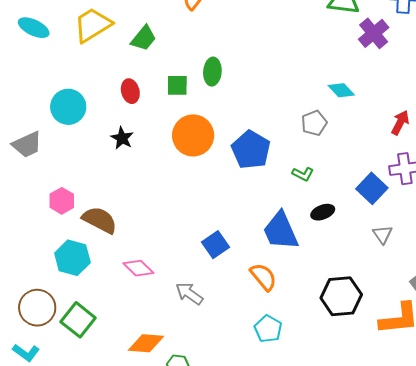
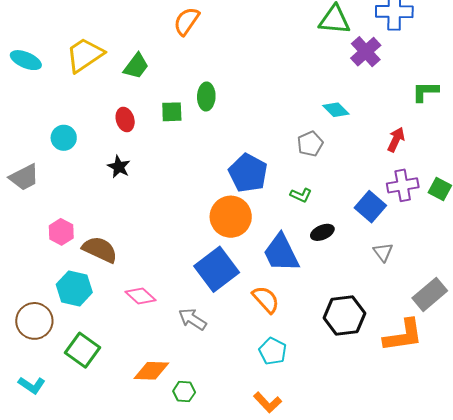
cyan circle: (68, 107) -> (64, 138), size x0.7
orange circle: (193, 135) -> (231, 217), moved
blue square: (216, 245) -> (217, 269), size x1.6
brown circle: (37, 308) -> (34, 321), moved

